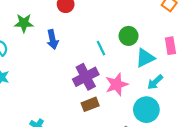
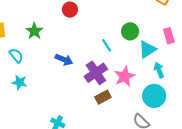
green star: (24, 23) -> (34, 31), turned -30
blue arrow: (53, 39) -> (64, 60), moved, turned -48
cyan arrow: (155, 82) -> (159, 70), turned 119

